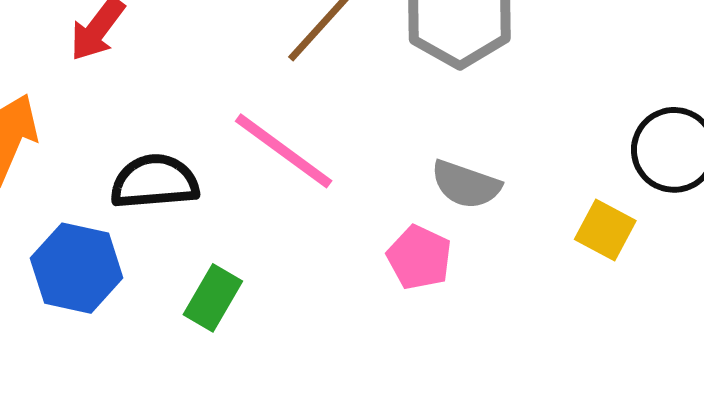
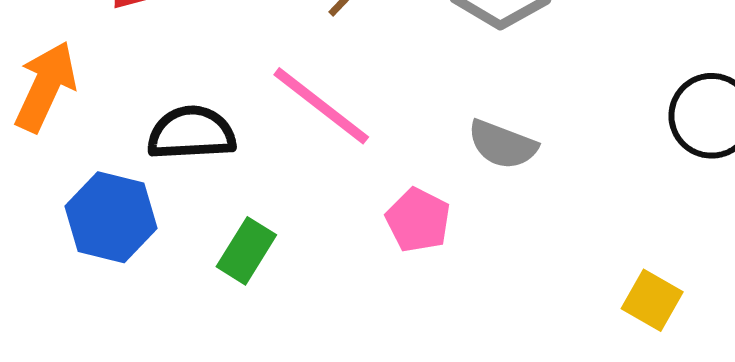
yellow square: (605, 230) -> (652, 300), moved
pink pentagon: (419, 257) -> (418, 220), moved

